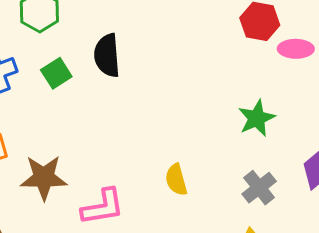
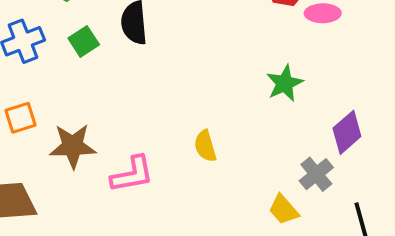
gray cross: (259, 188) -> (316, 174), moved

